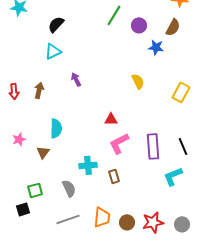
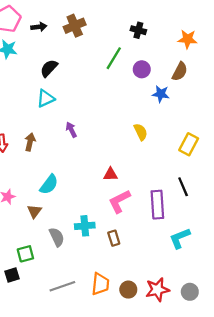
cyan semicircle: (56, 128) -> (49, 184), turned 36
black line: (183, 146) -> (183, 187), moved
gray semicircle: (69, 188) -> (57, 237), moved

